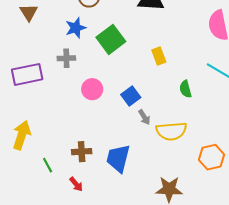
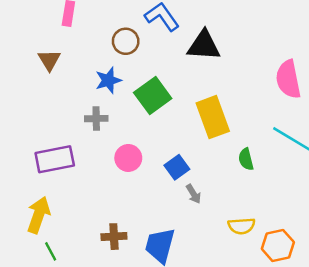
yellow rectangle: (159, 56) -> (213, 117), size x1.8
purple rectangle: (27, 74) -> (55, 159), moved
yellow semicircle: (171, 131) -> (241, 226), moved, size x0.7
green line: (48, 165) -> (51, 251), moved

